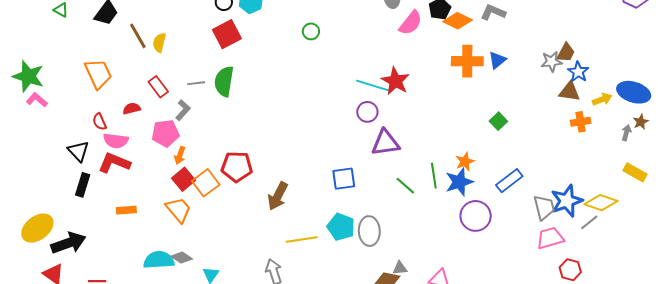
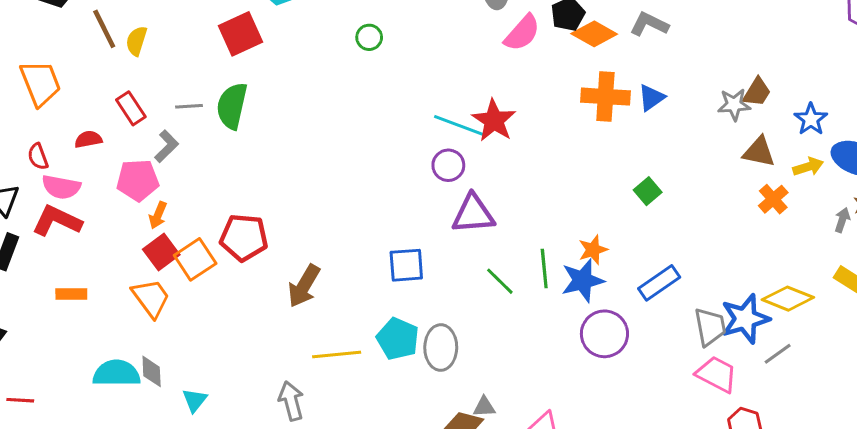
blue star: (578, 72) -> (811, 119), moved
orange cross: (581, 122) -> (773, 199), turned -36
yellow diamond: (601, 203) -> (788, 299), moved
pink trapezoid: (550, 238) -> (717, 374), turned 40
gray diamond: (182, 258) -> (152, 371), turned 50

